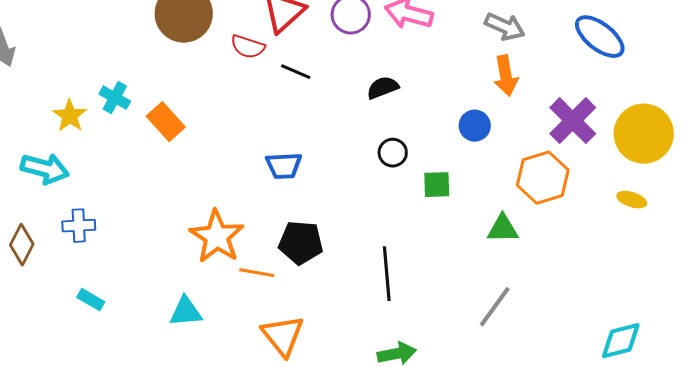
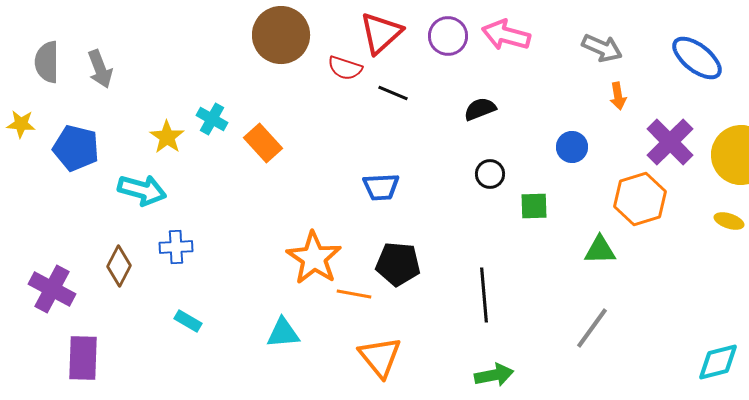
orange arrow: (506, 76) -> (618, 96), moved, size x0.7

